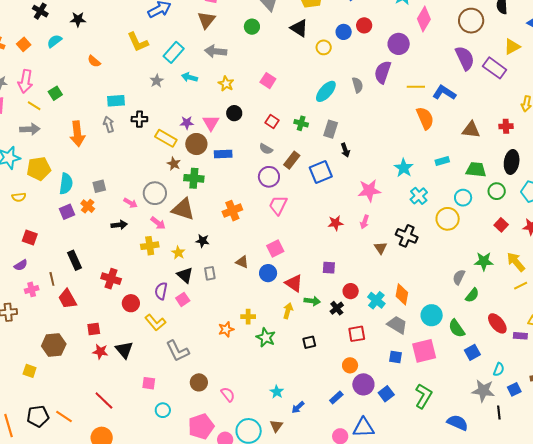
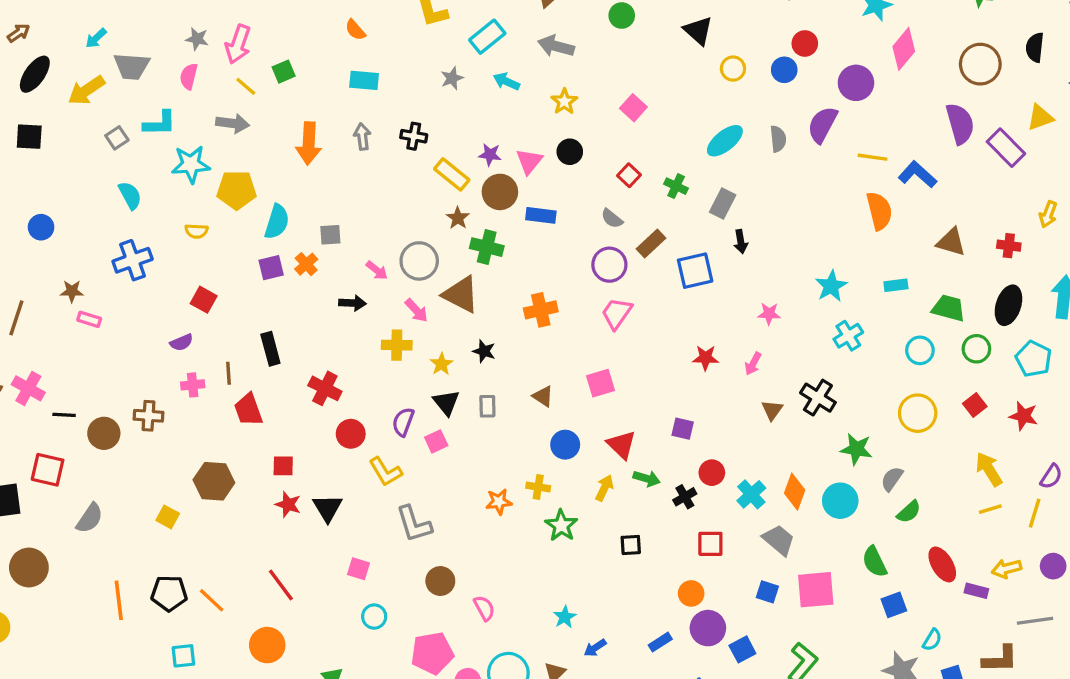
blue circle: (344, 32) -> (784, 70), moved
cyan rectangle: (116, 101) -> (364, 80), moved
pink star: (369, 190) -> (769, 314), size x0.6
yellow circle: (448, 219) -> (918, 413), moved
green star: (484, 261) -> (856, 449), moved
blue circle: (268, 273) -> (565, 445), moved
cyan circle: (432, 315) -> (840, 501), moved

